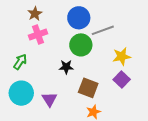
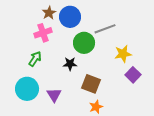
brown star: (35, 14) -> (49, 13), moved
blue circle: (79, 18) -> (70, 17), moved
green arrow: (20, 62) -> (35, 59), moved
purple square: (122, 79) -> (133, 75), moved

